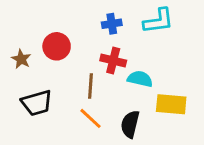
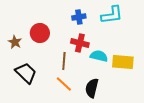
black trapezoid: (37, 103) -> (26, 73), turned -120
yellow rectangle: (171, 104) -> (123, 62), moved

